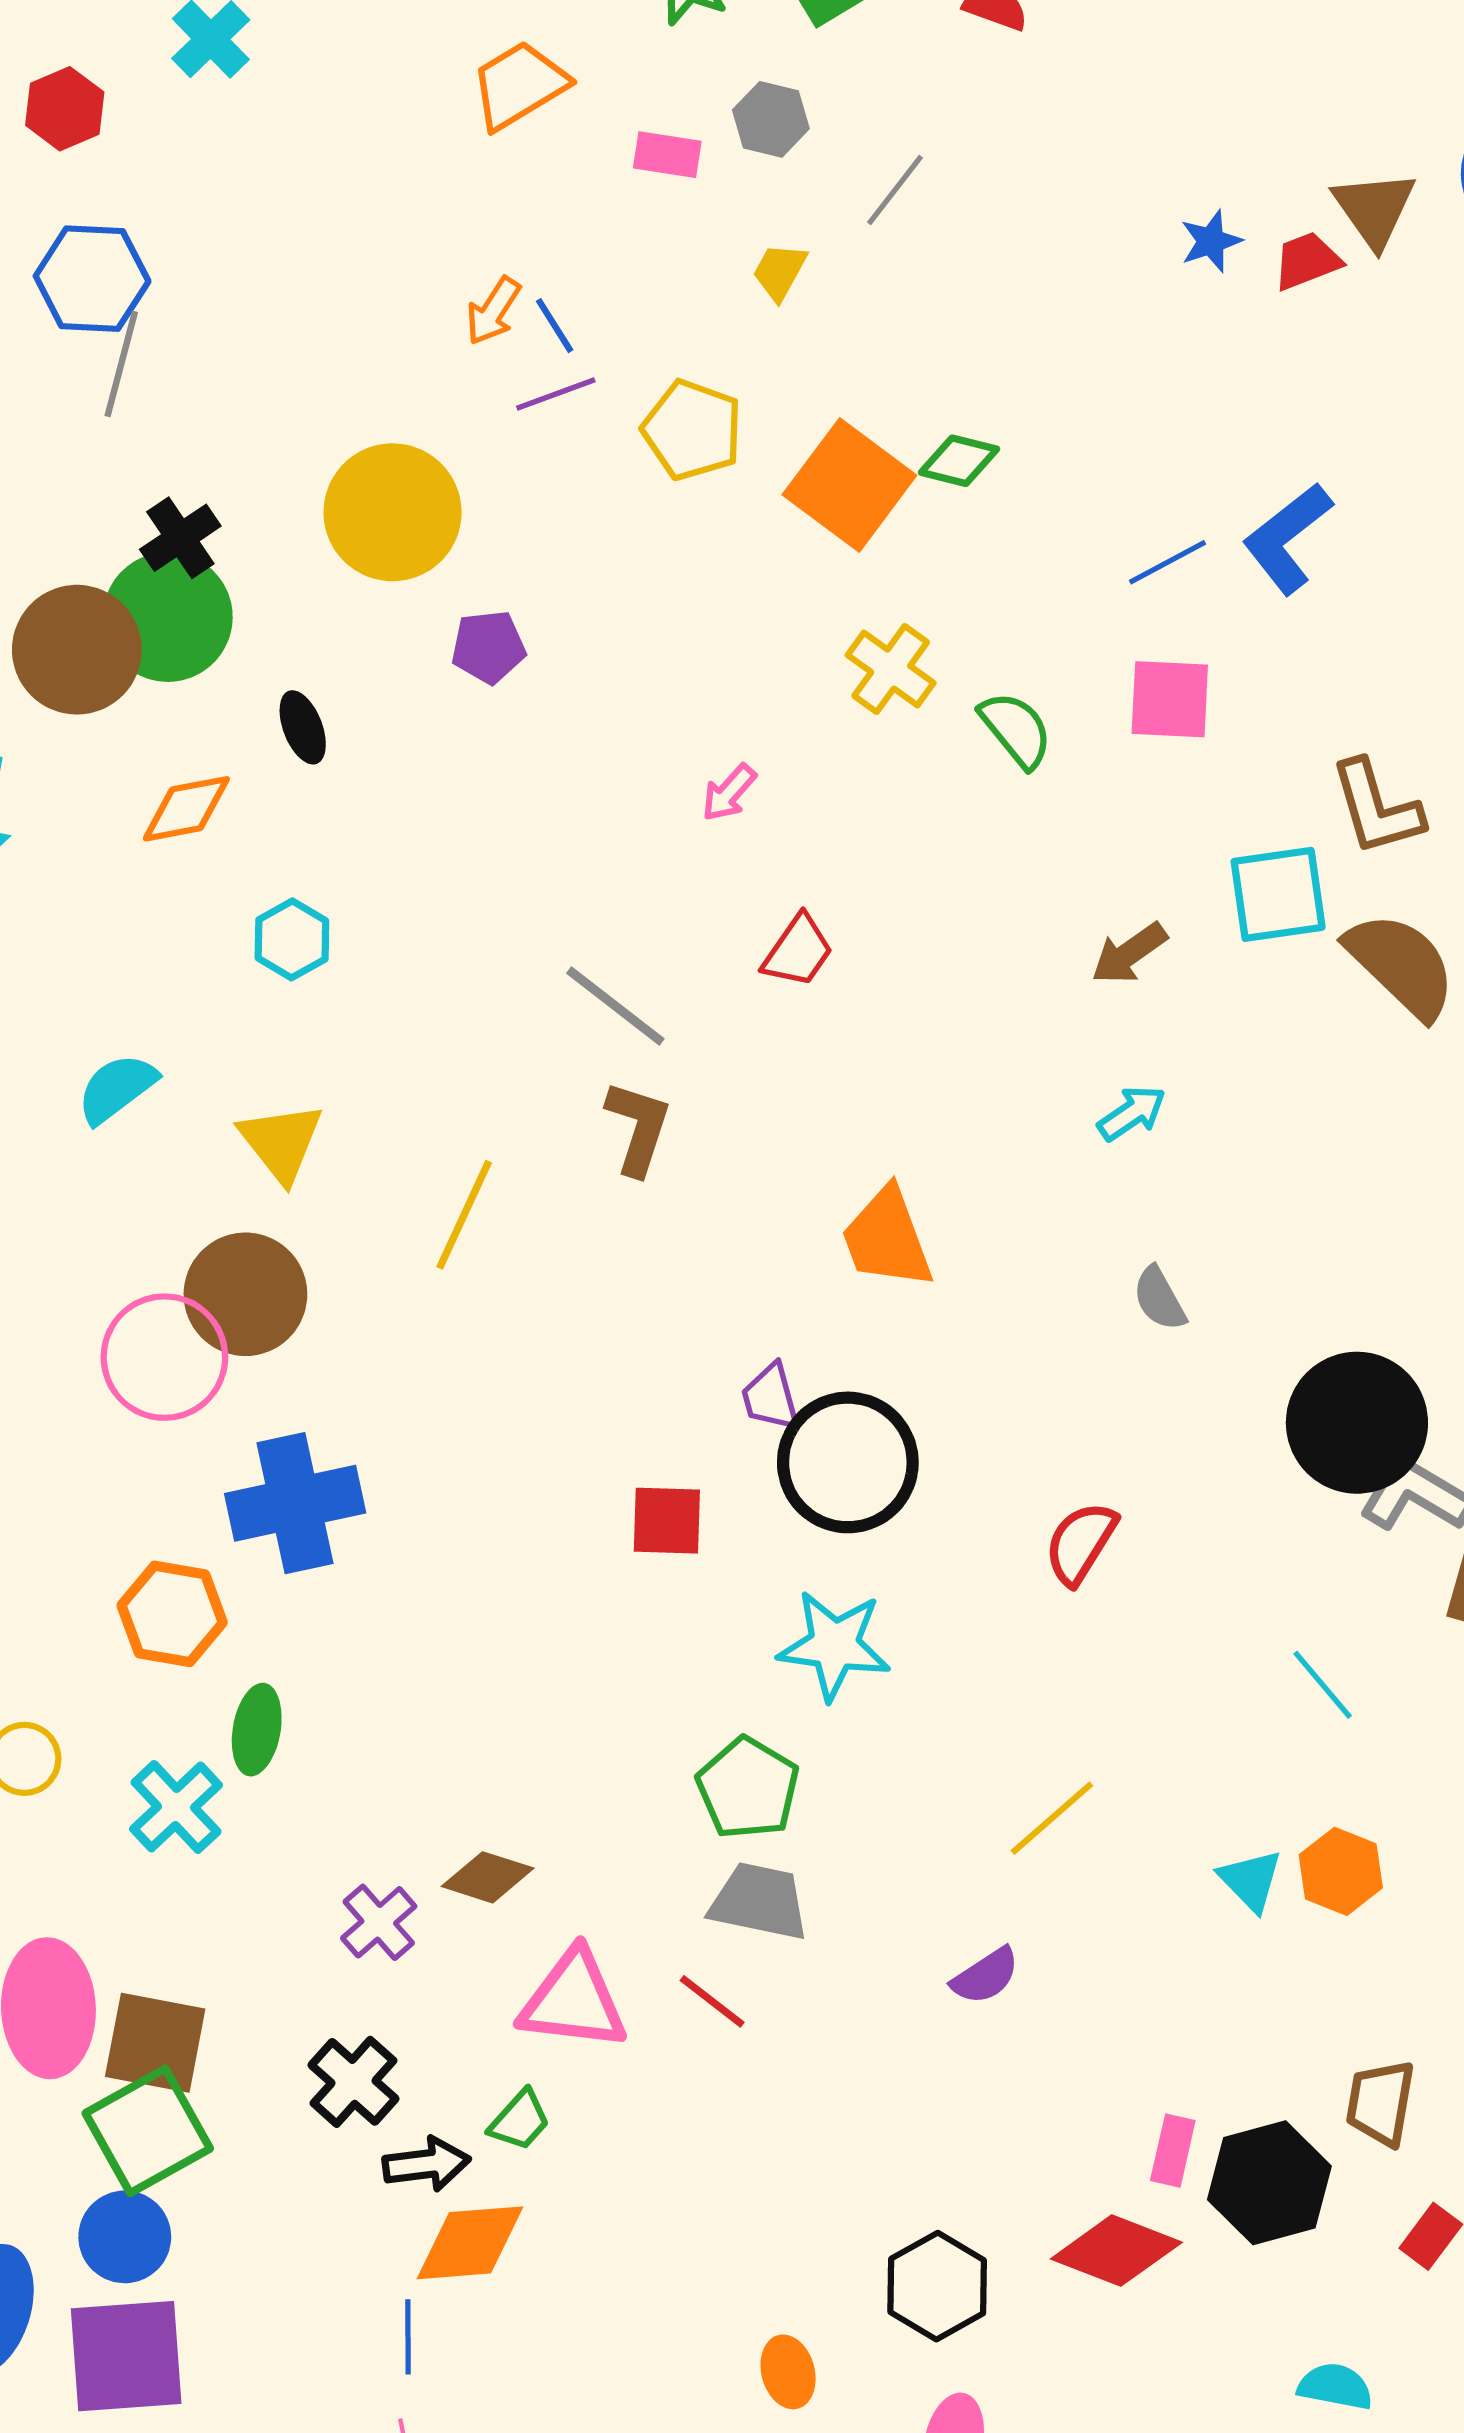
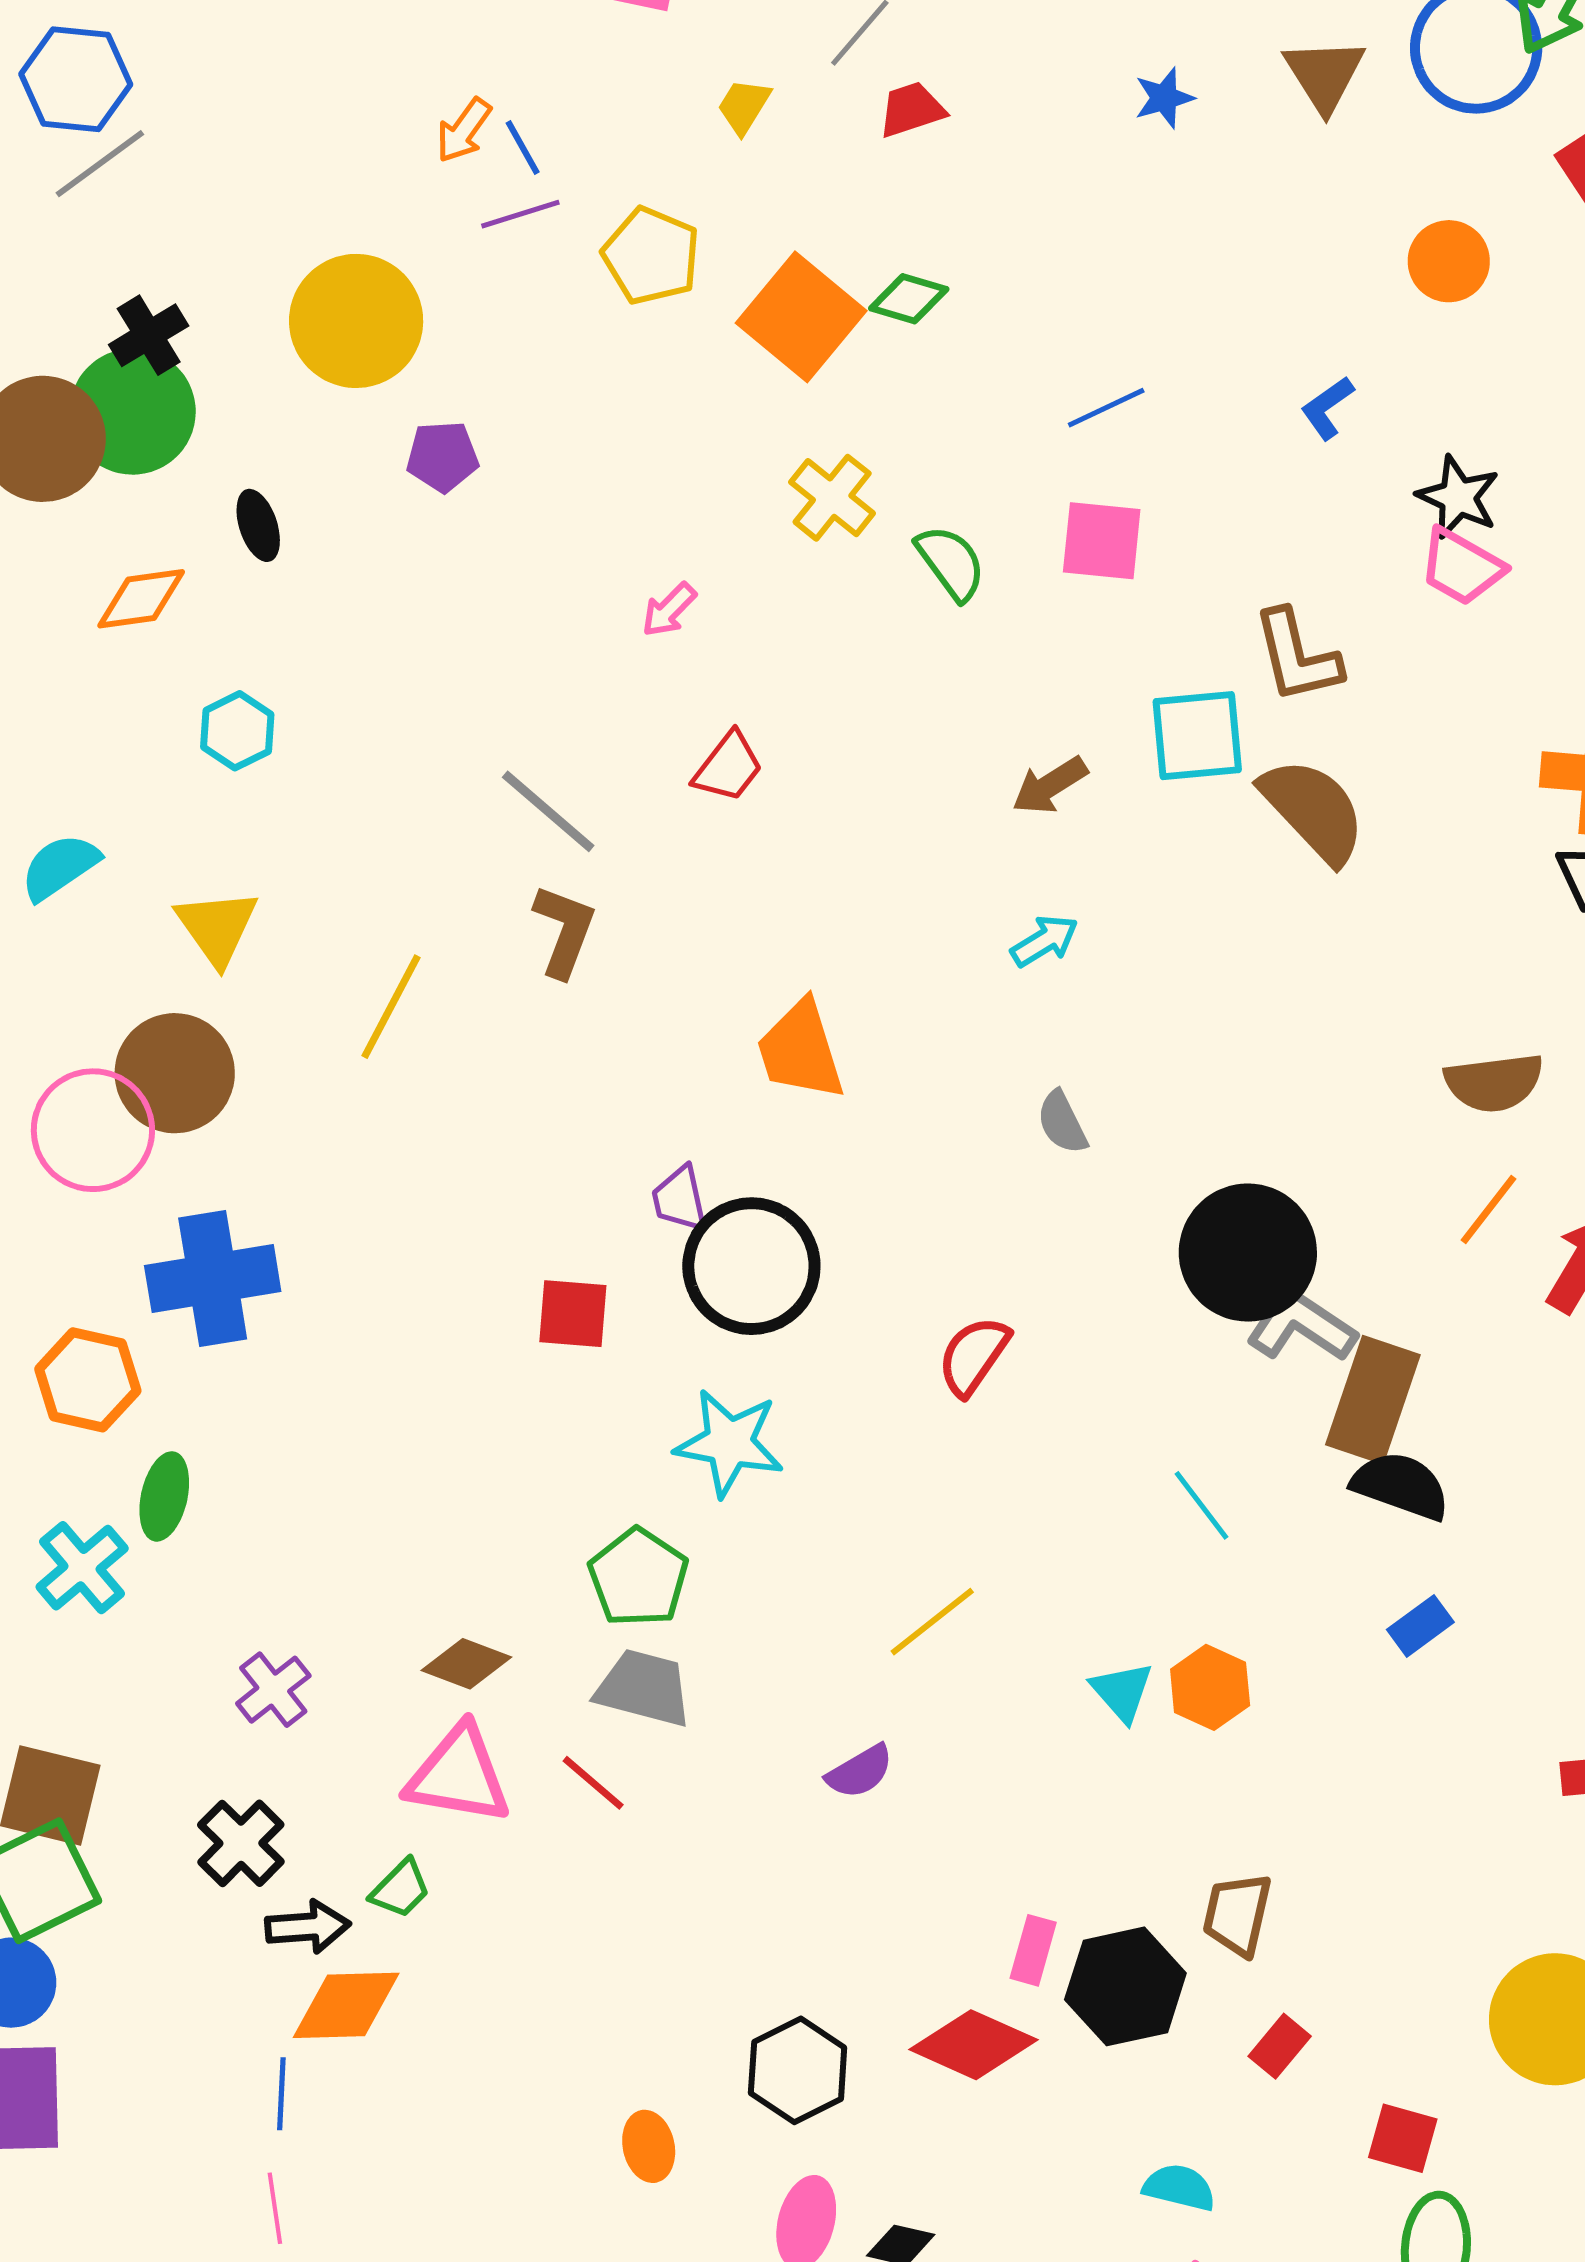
red trapezoid: (1307, 261) -> (912, 110), moved
gray line: (121, 364) -> (100, 164), turned 36
blue L-shape: (1287, 538) -> (1327, 408), moved, size x0.6
brown diamond: (488, 1877) -> (466, 1664), moved

